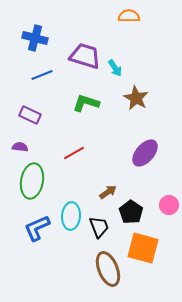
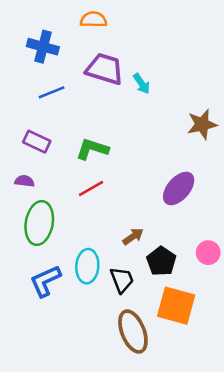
orange semicircle: (129, 16) -> (94, 20), moved
brown star: (136, 98) -> (202, 124), moved, turned 30
green L-shape: (86, 103) -> (92, 149), moved

